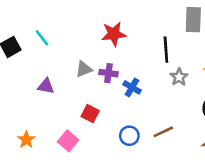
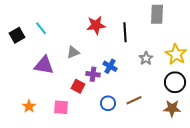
black line: (166, 50) -> (125, 32), moved
purple cross: (108, 73) -> (93, 74), moved
purple triangle: (46, 86) -> (44, 65), size x1.5
pink square: (68, 141) -> (61, 107), turned -35

